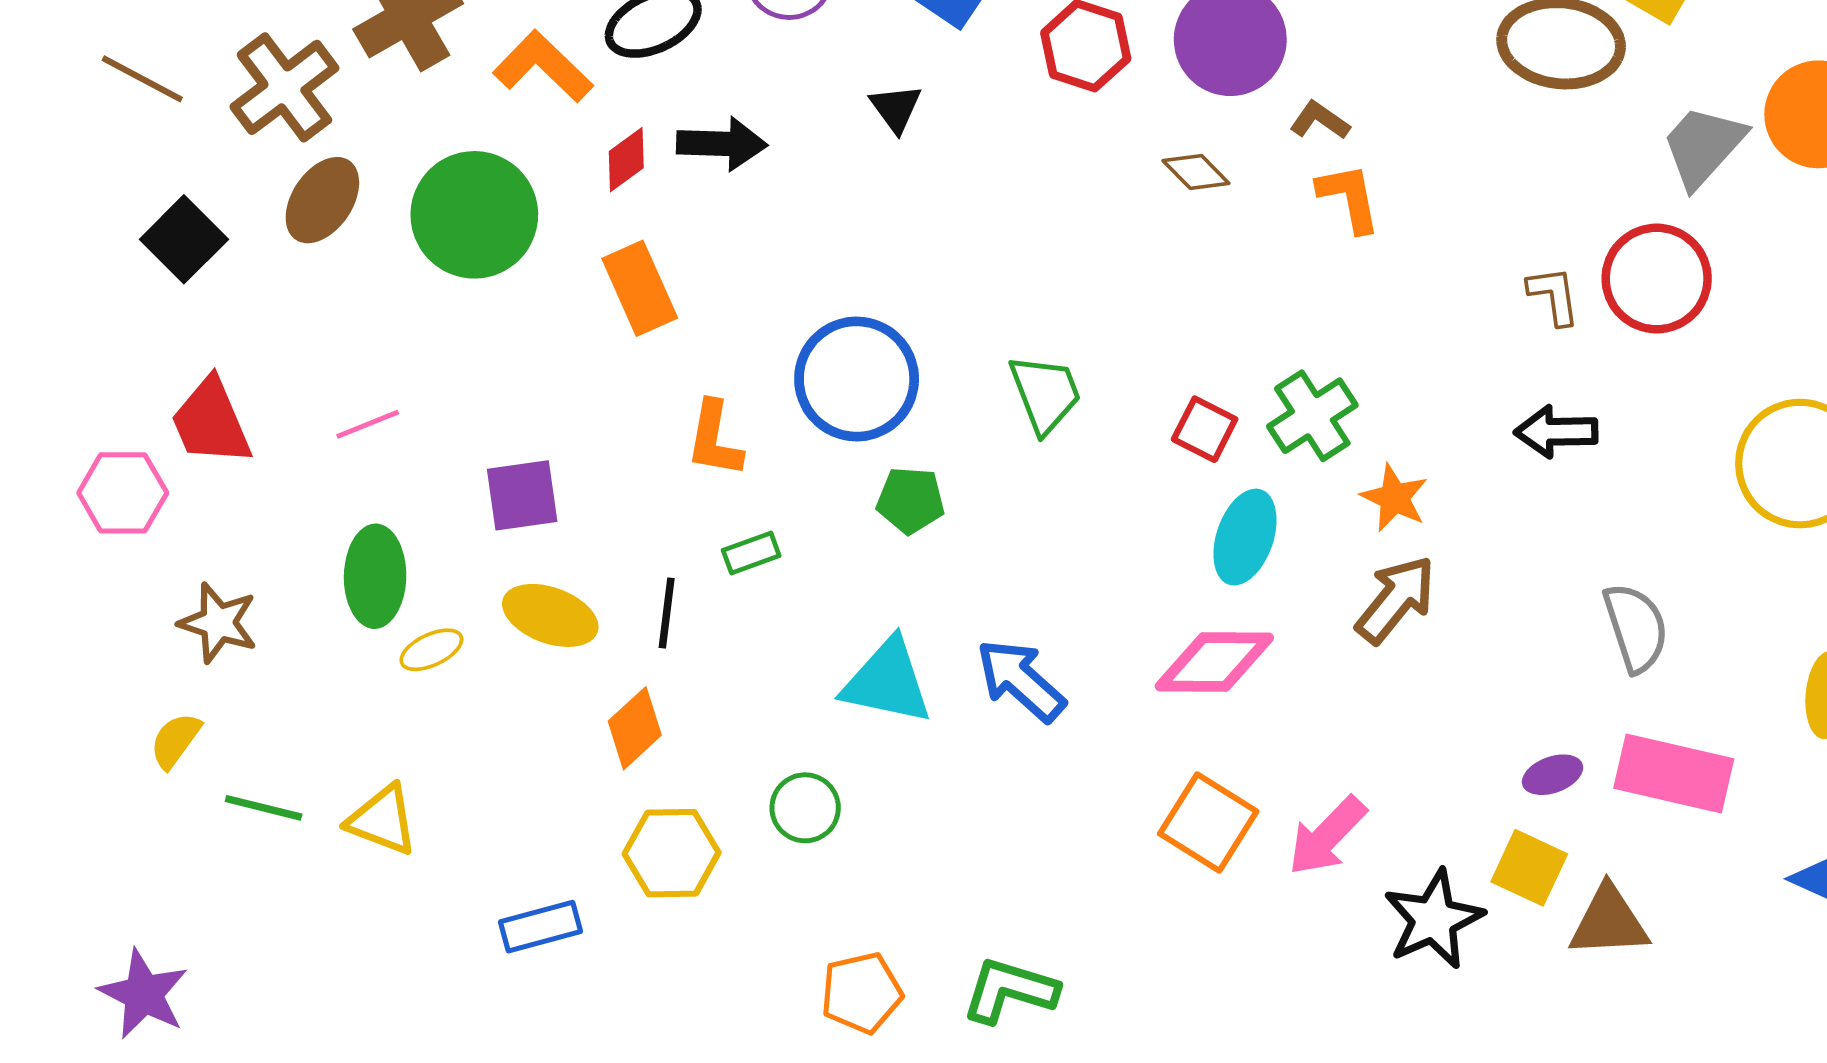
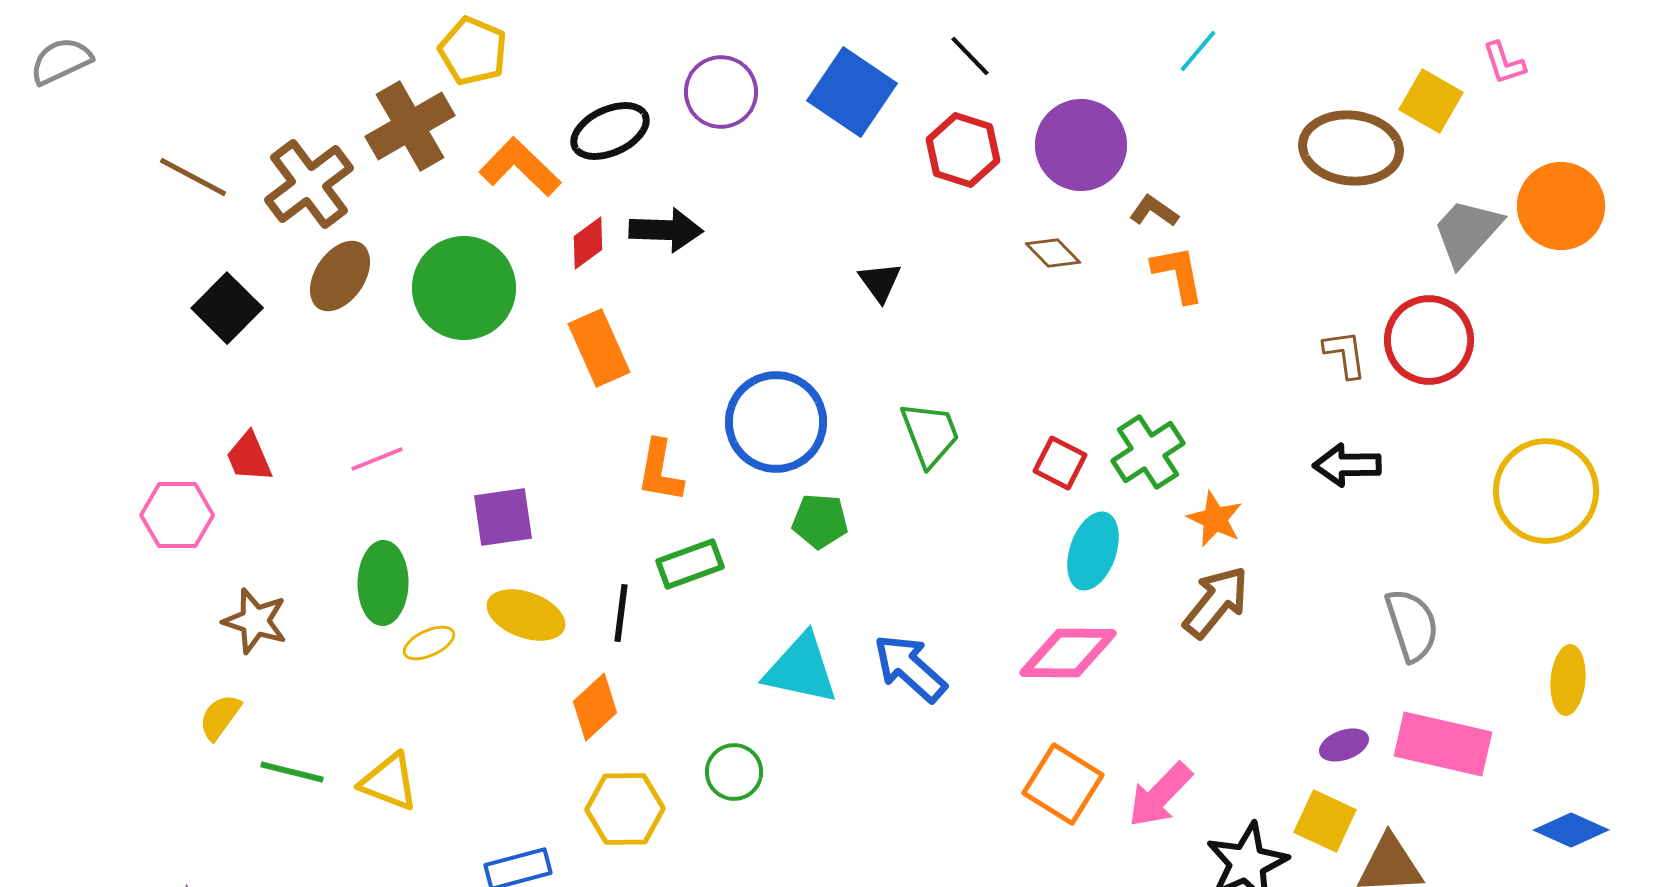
black triangle: (896, 108) -> (880, 282), moved
red trapezoid: (211, 422) -> (249, 457), size x0.7
green rectangle: (751, 553) -> (690, 564), size x1.4

